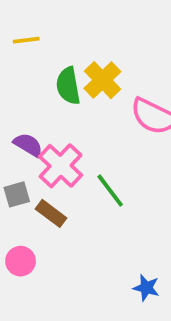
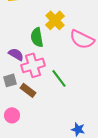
green semicircle: (68, 86) -> (37, 37), moved
pink cross: (61, 166) -> (33, 65), turned 30

